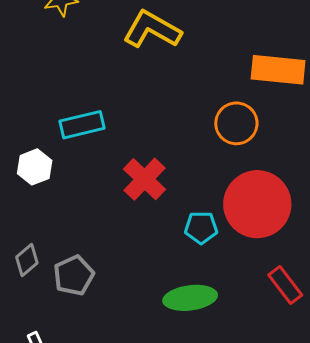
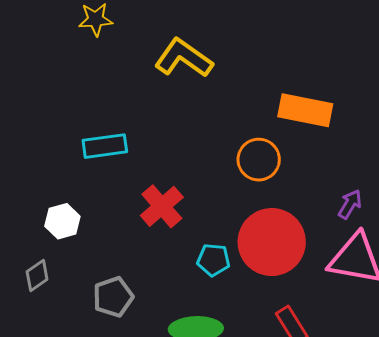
white hexagon: (35, 167) -> (62, 221), moved
gray pentagon: (74, 275) -> (113, 297), moved

